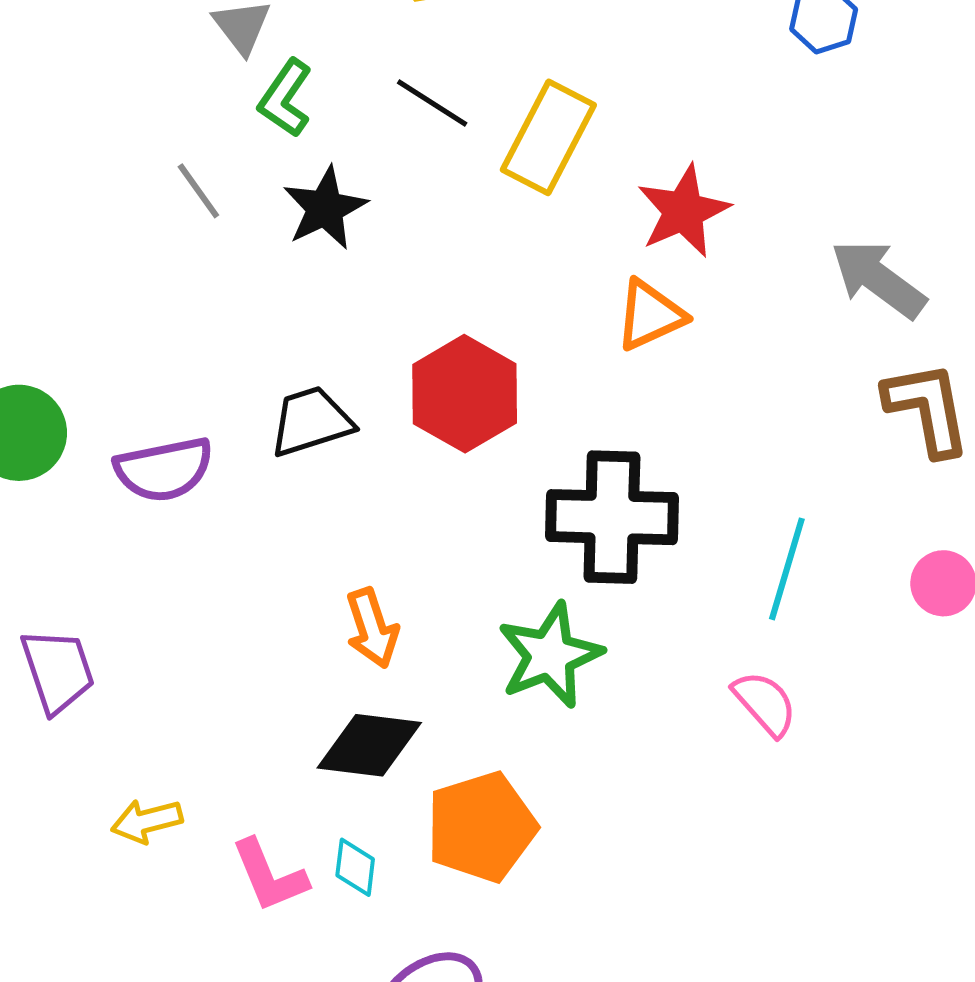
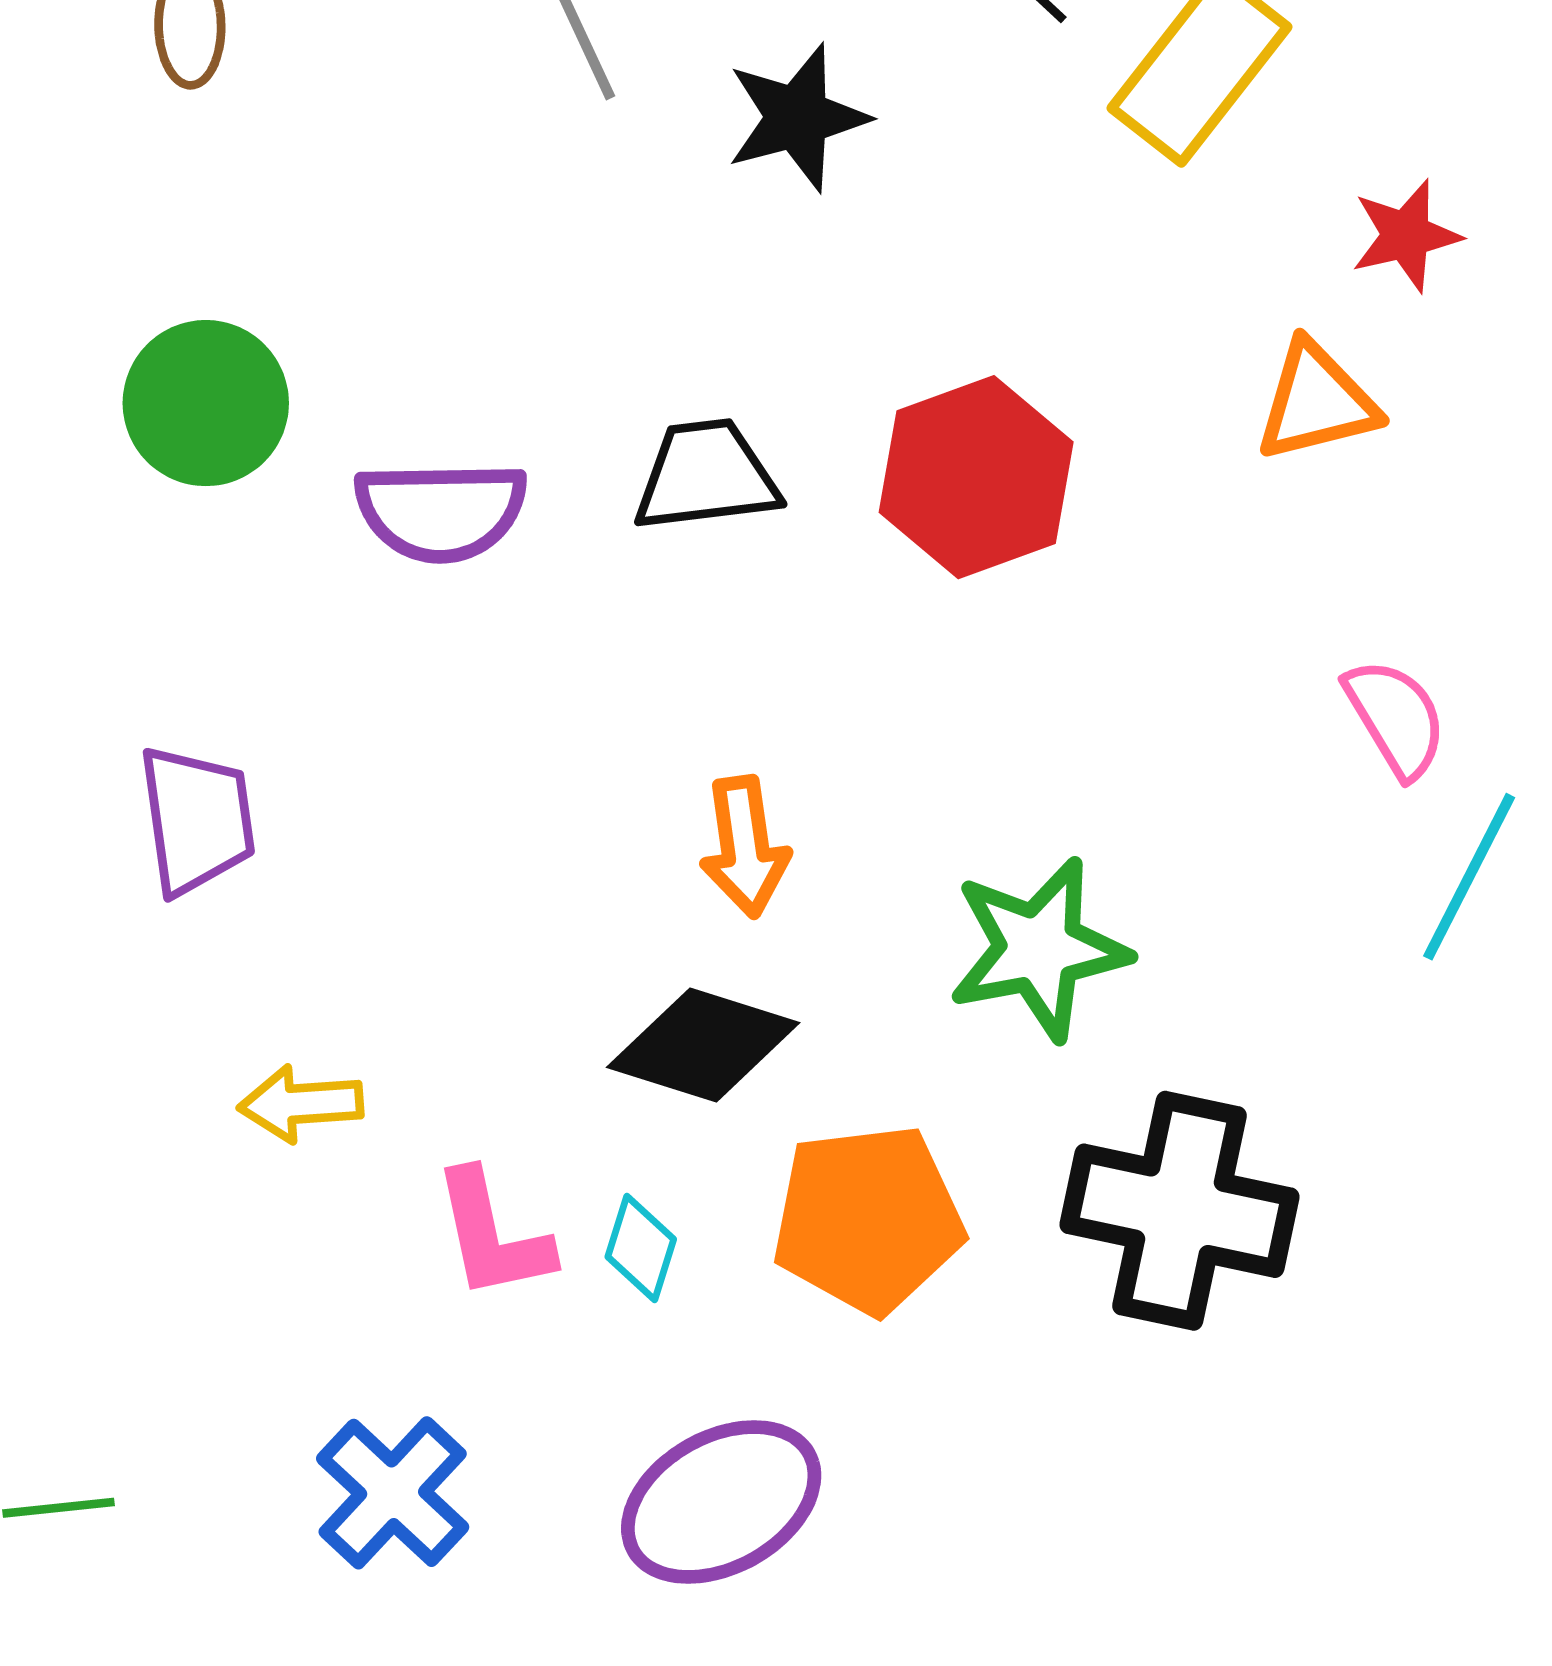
red star: (683, 211) -> (1406, 235), size x0.7
black cross: (612, 517) -> (1180, 1211), moved
pink semicircle: (765, 703) -> (1396, 718), moved

